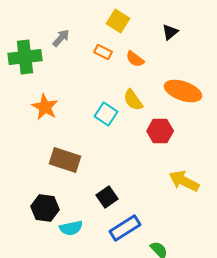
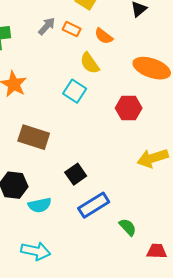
gray arrow: (61, 38) -> (47, 26), moved
yellow semicircle: (133, 100) -> (90, 63), moved
yellow arrow: (184, 181) -> (153, 158), turned -44

